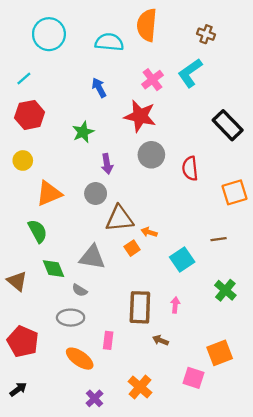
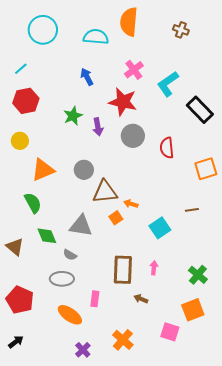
cyan L-shape: (190, 73) -> (168, 84), moved
purple arrow: (107, 164) -> (98, 127), moved
green cross: (225, 290) -> (198, 275), moved

